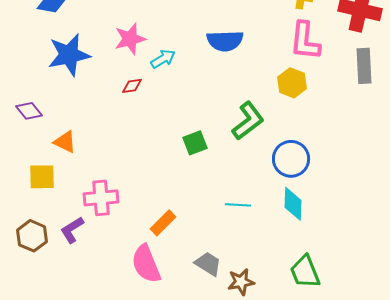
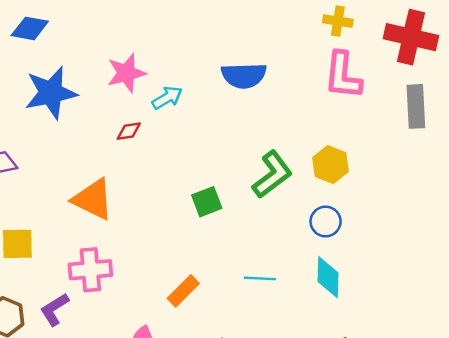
yellow hexagon: (292, 83) -> (330, 165), moved
orange triangle: (65, 142) -> (93, 199), moved, size x1.5
blue circle: (291, 159) -> (326, 221), size x0.7
orange rectangle: (163, 223) -> (183, 291), moved

